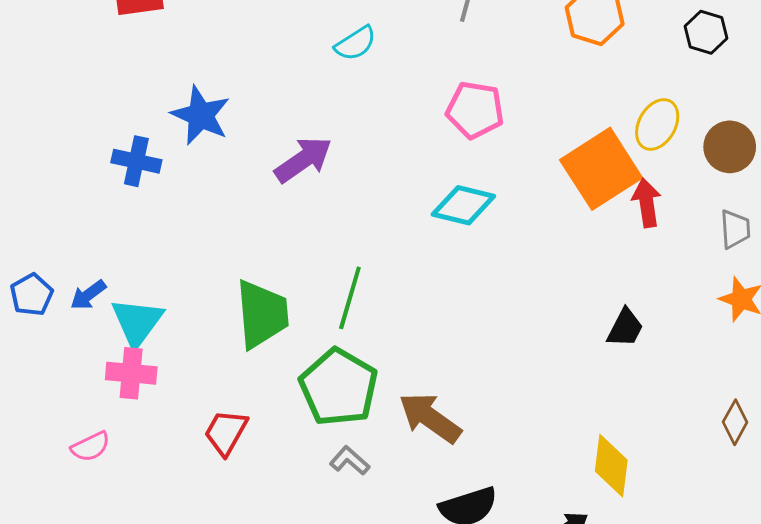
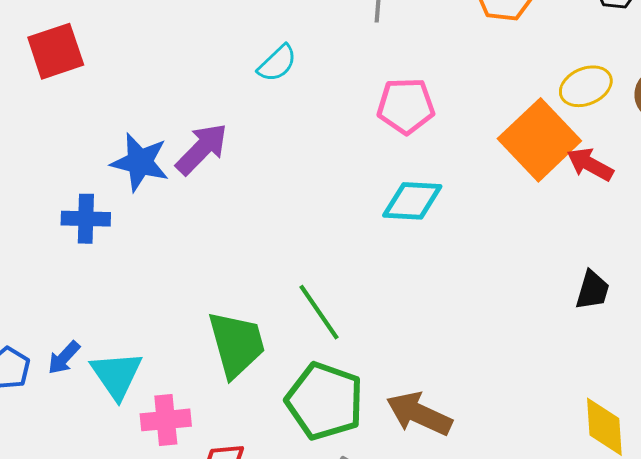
yellow ellipse: (657, 124) -> (586, 86), turned 48
purple arrow: (303, 160) -> (202, 149), moved
red arrow: (647, 203) -> (590, 164), turned -42
green line: (350, 298) -> (319, 312), turned -40
pink cross: (131, 373) -> (166, 420), moved

